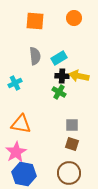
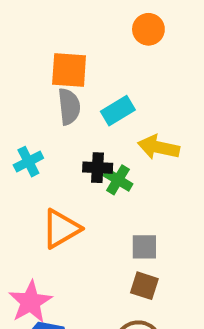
orange square: (35, 21) -> (69, 70), moved
black cross: (62, 76) -> (98, 168), moved
orange triangle: (21, 124) -> (61, 229), moved, turned -40

